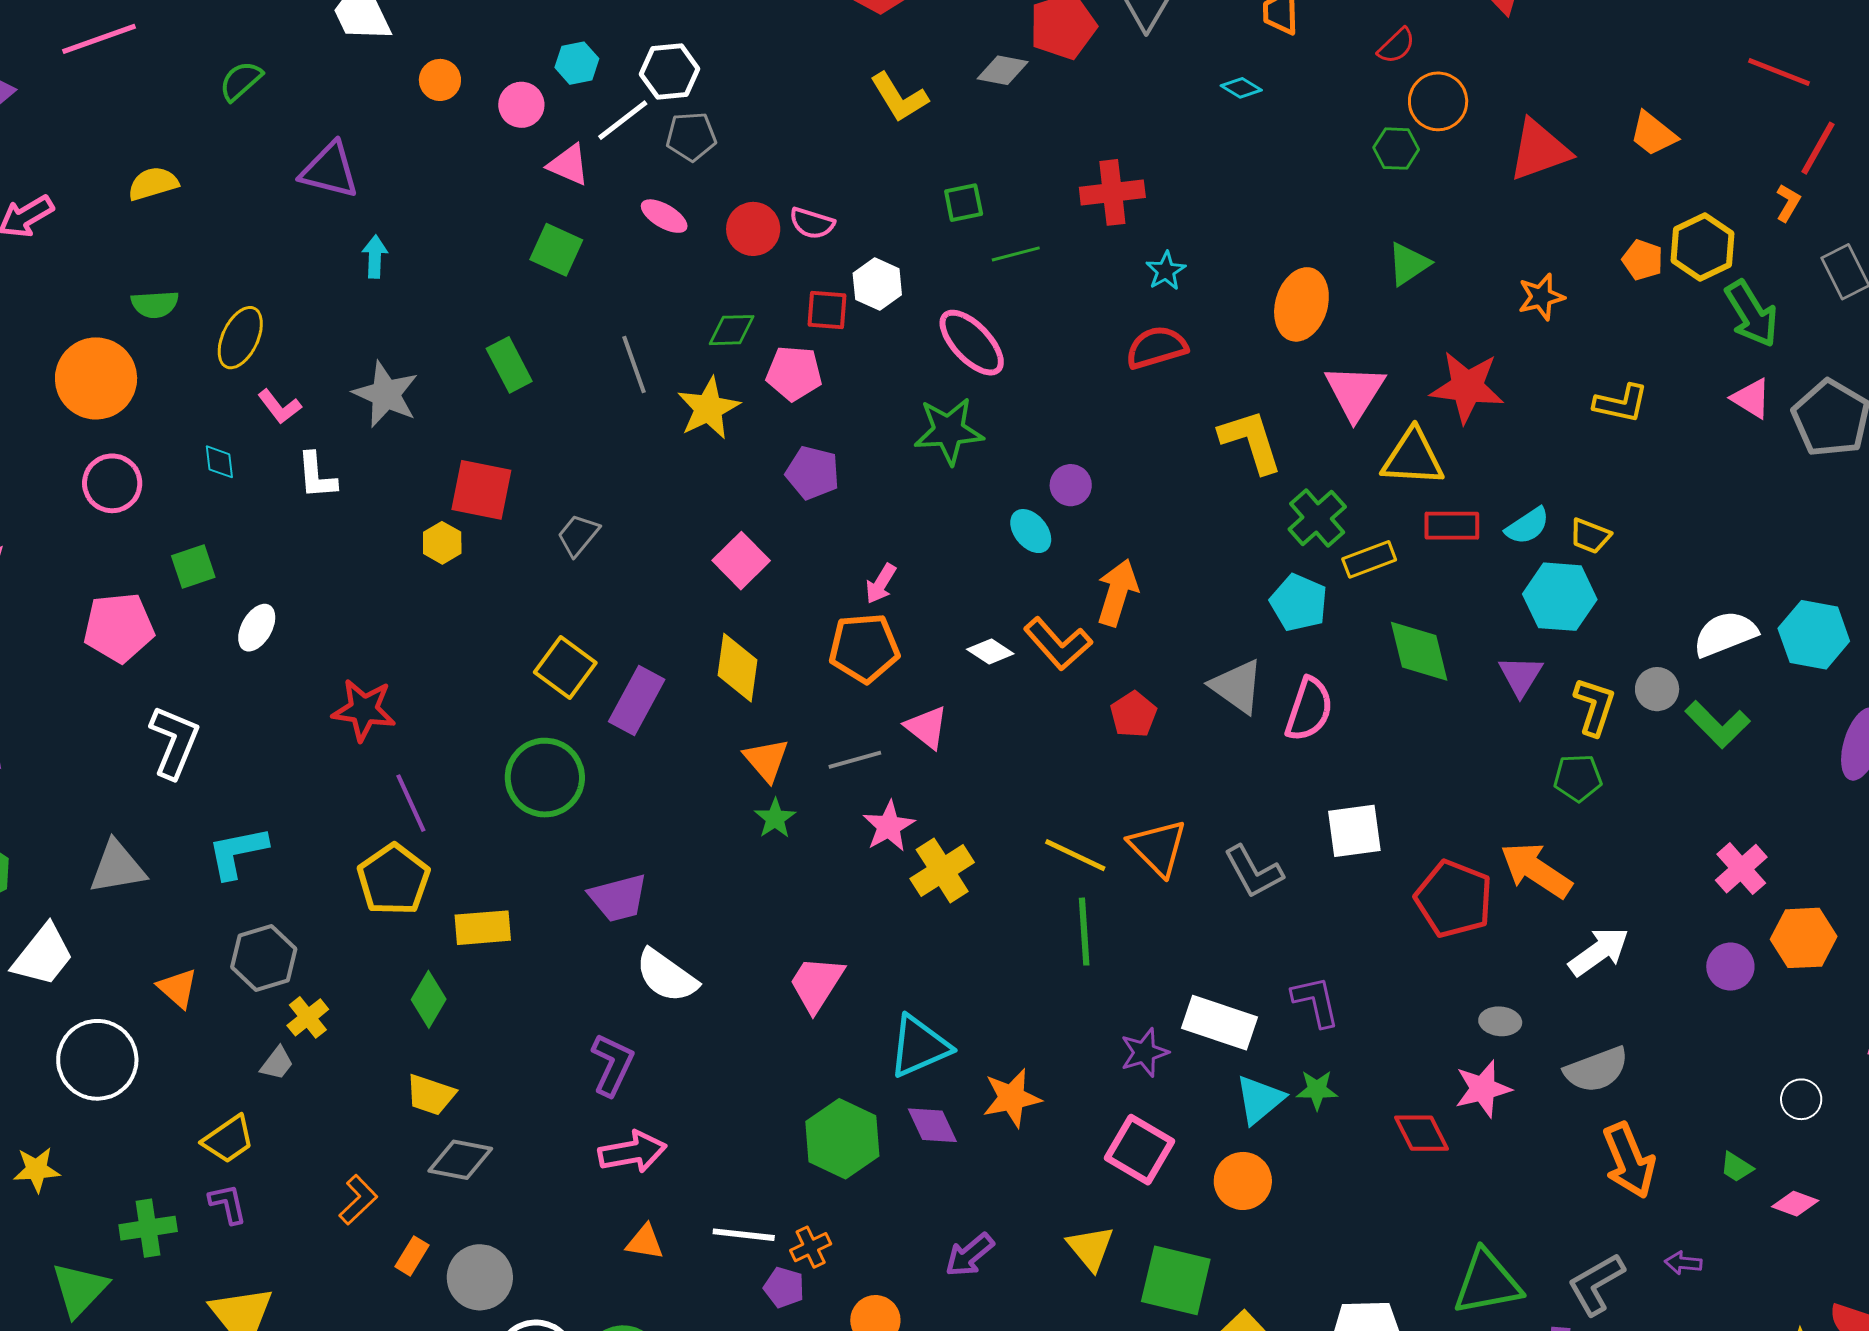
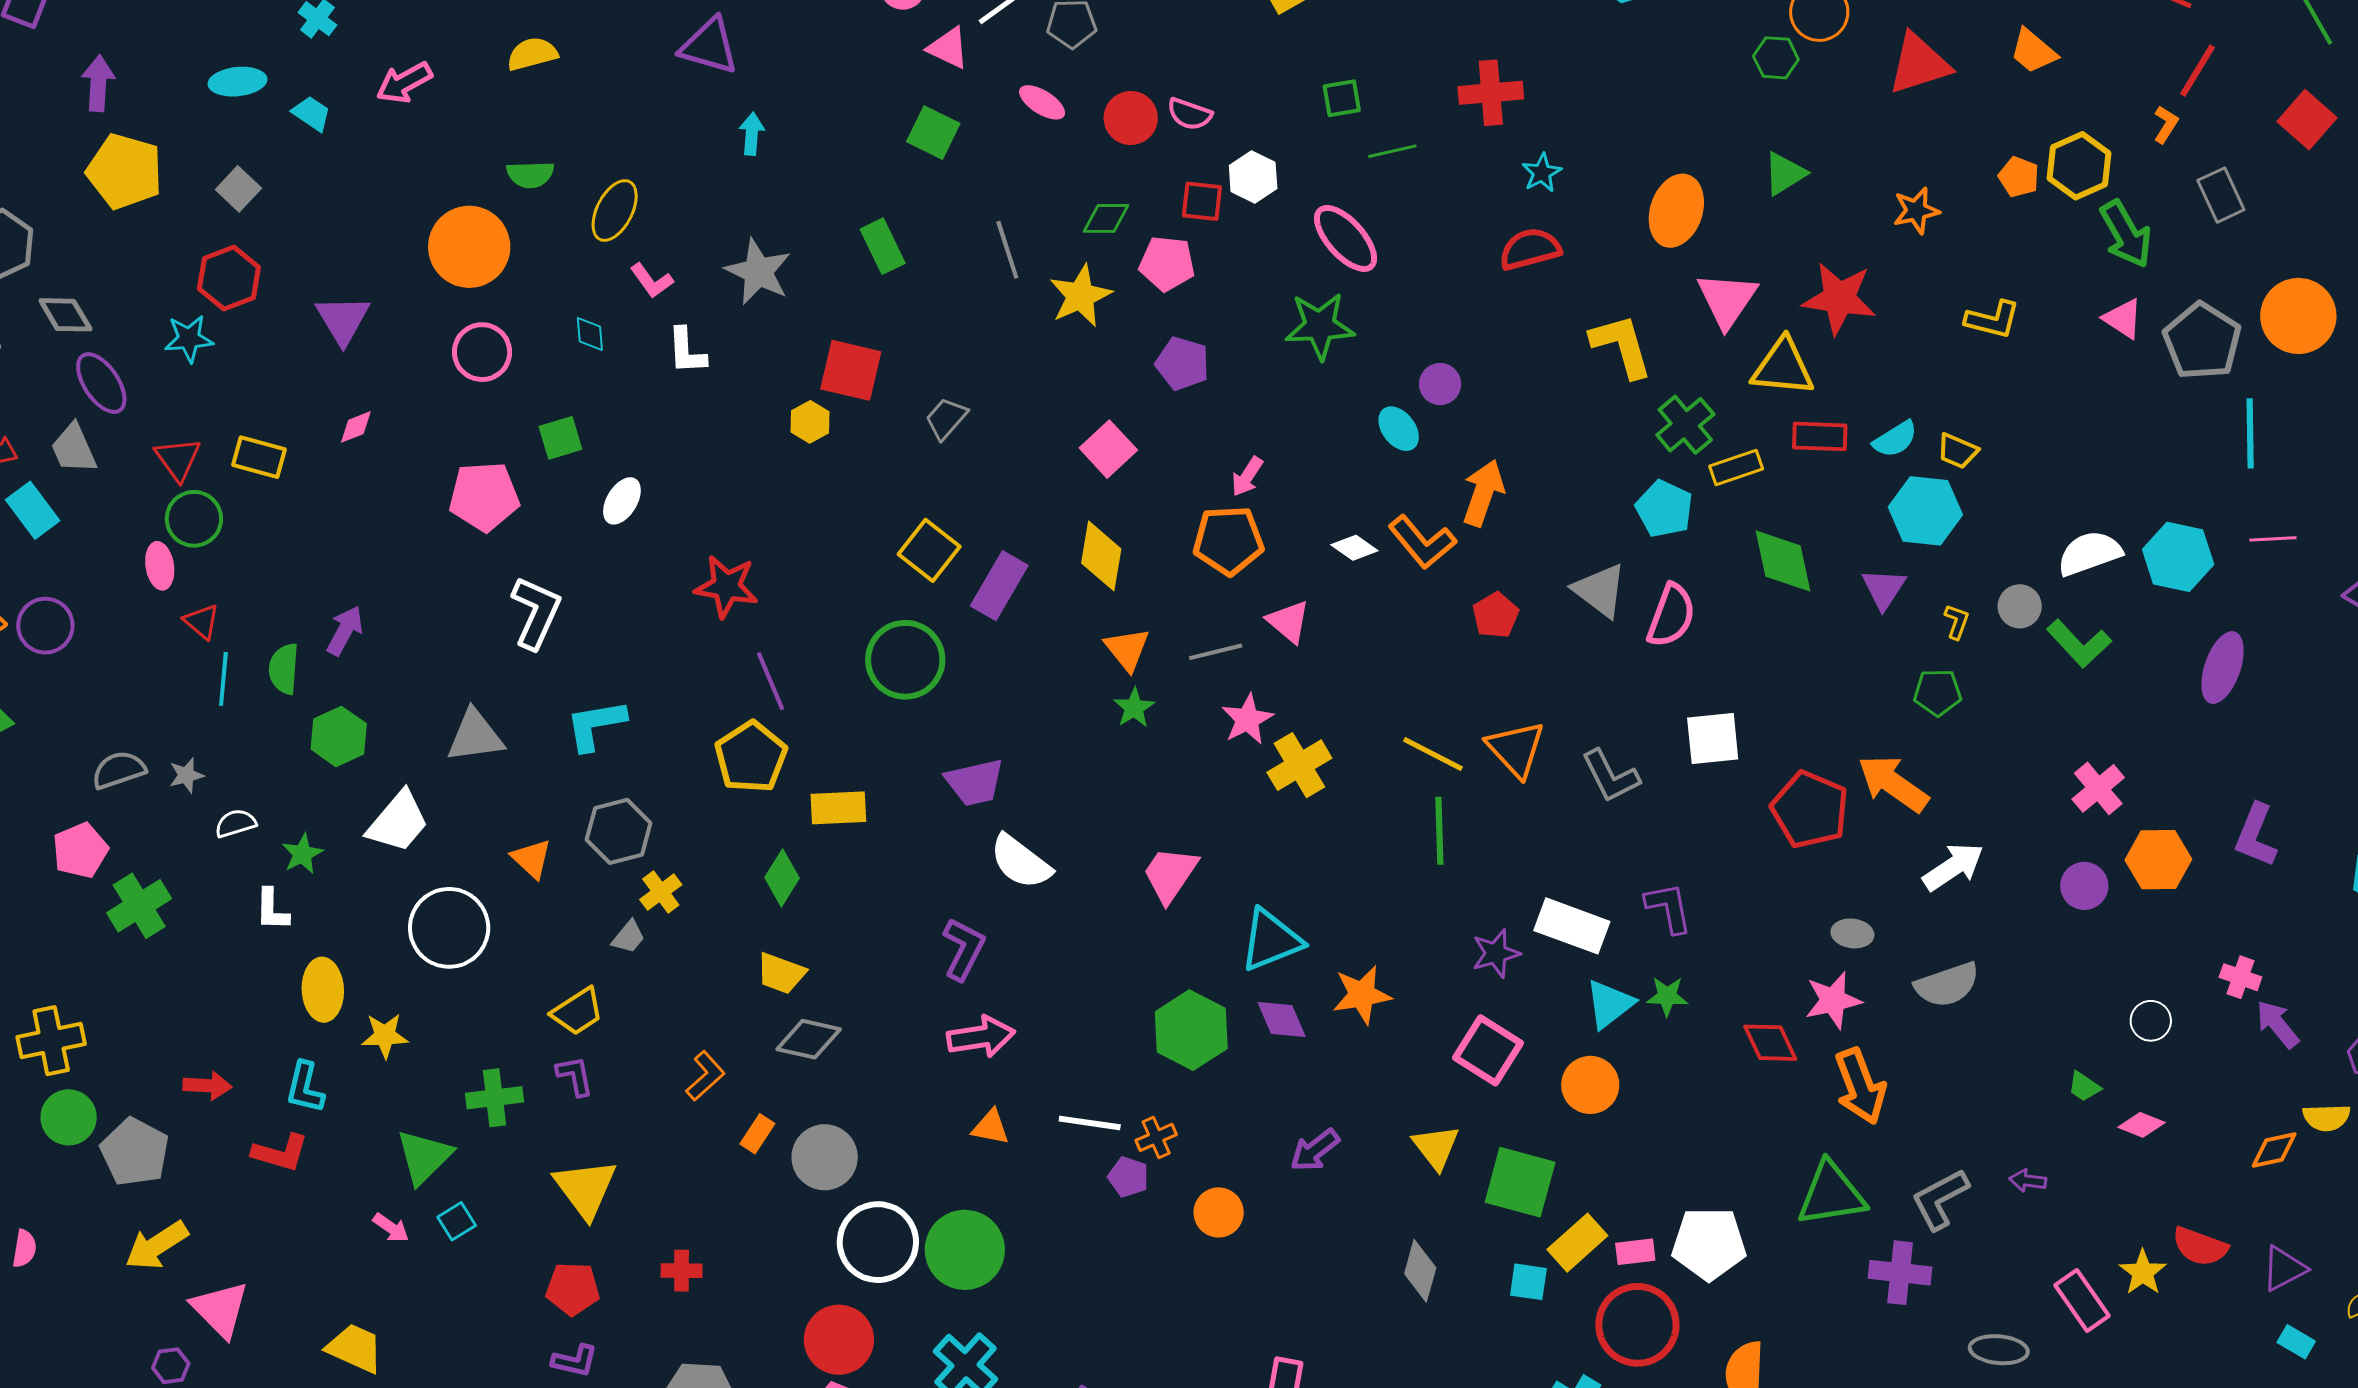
yellow L-shape: (1595, 706) -> (1957, 622), size x0.6
orange arrow: (1629, 1160) -> (1860, 1086), moved

